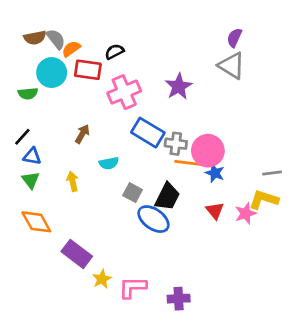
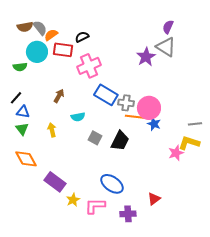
purple star: (179, 86) -> (146, 57), moved
red triangle: (215, 211) -> (154, 199), moved, turned 32
blue ellipse: (153, 219) -> (112, 184), moved

